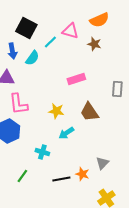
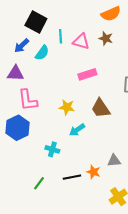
pink triangle: (70, 31) -> (81, 42), moved
cyan line: (50, 42) -> (61, 36), turned -48
blue arrow: (12, 51) -> (22, 46), turned 56
gray triangle: (102, 163) -> (114, 161), turned 40
green line: (22, 176) -> (39, 183), moved

